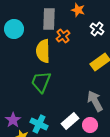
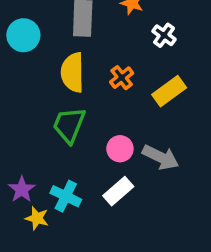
orange cross: (63, 36) -> (122, 78), moved
gray arrow: (95, 101) -> (161, 157), turned 145
pink circle: (90, 125) -> (120, 149), moved

